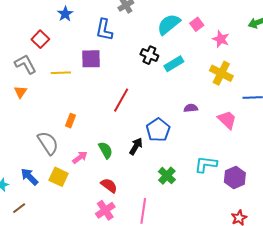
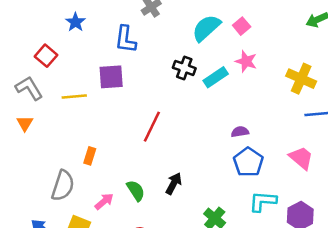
pink star: (221, 39) -> (246, 61), moved
yellow cross: (221, 73) -> (301, 79), moved
pink trapezoid: (227, 120) -> (301, 158), moved
blue pentagon: (158, 130) -> (248, 162), moved
gray semicircle: (48, 143) -> (63, 186), turned 55

